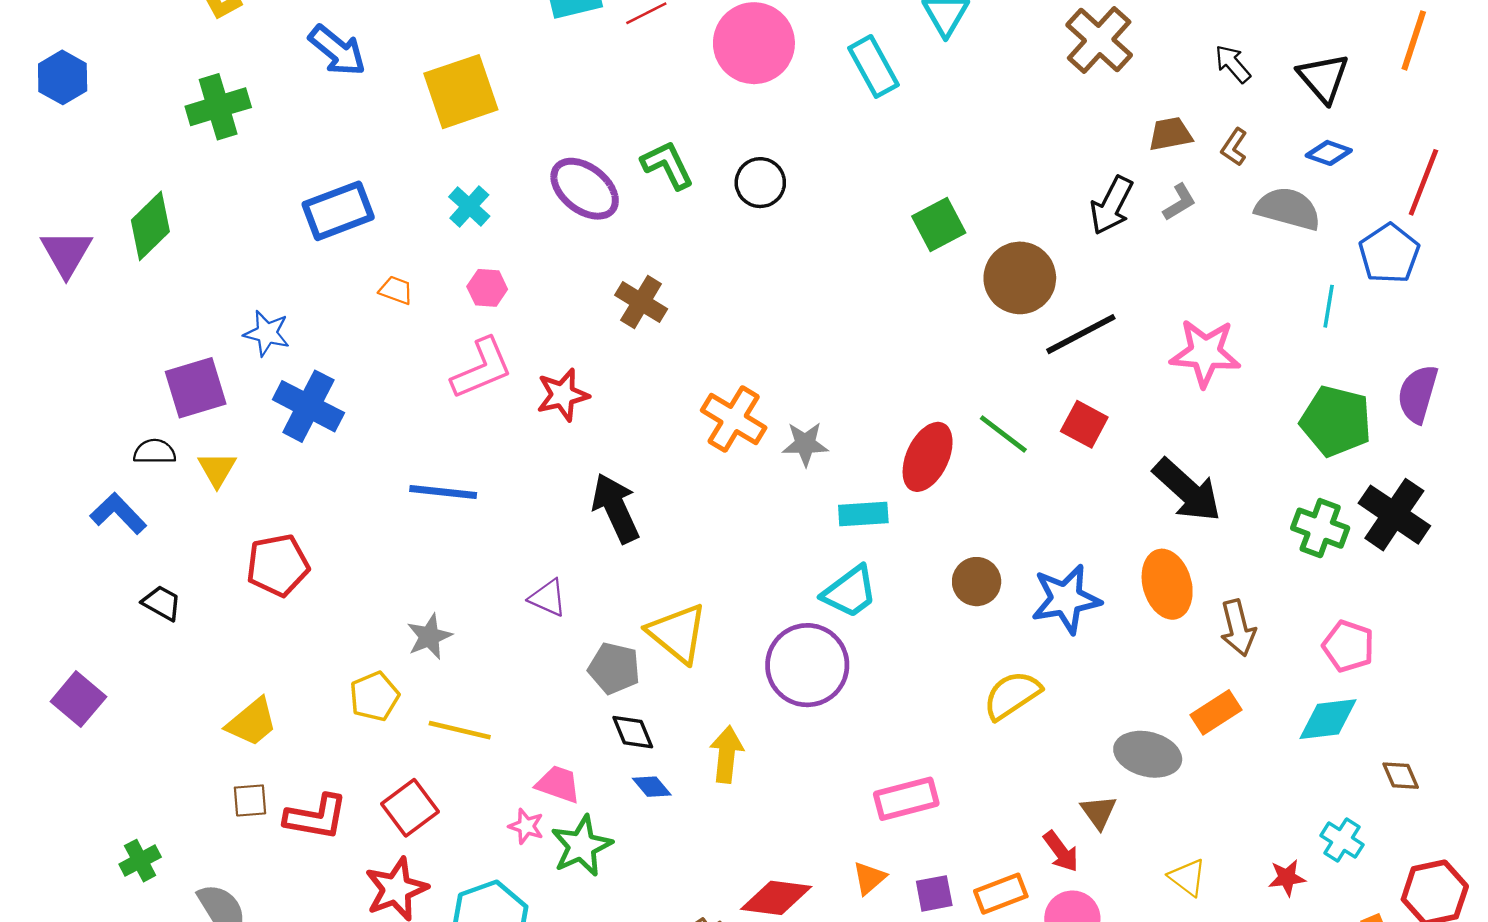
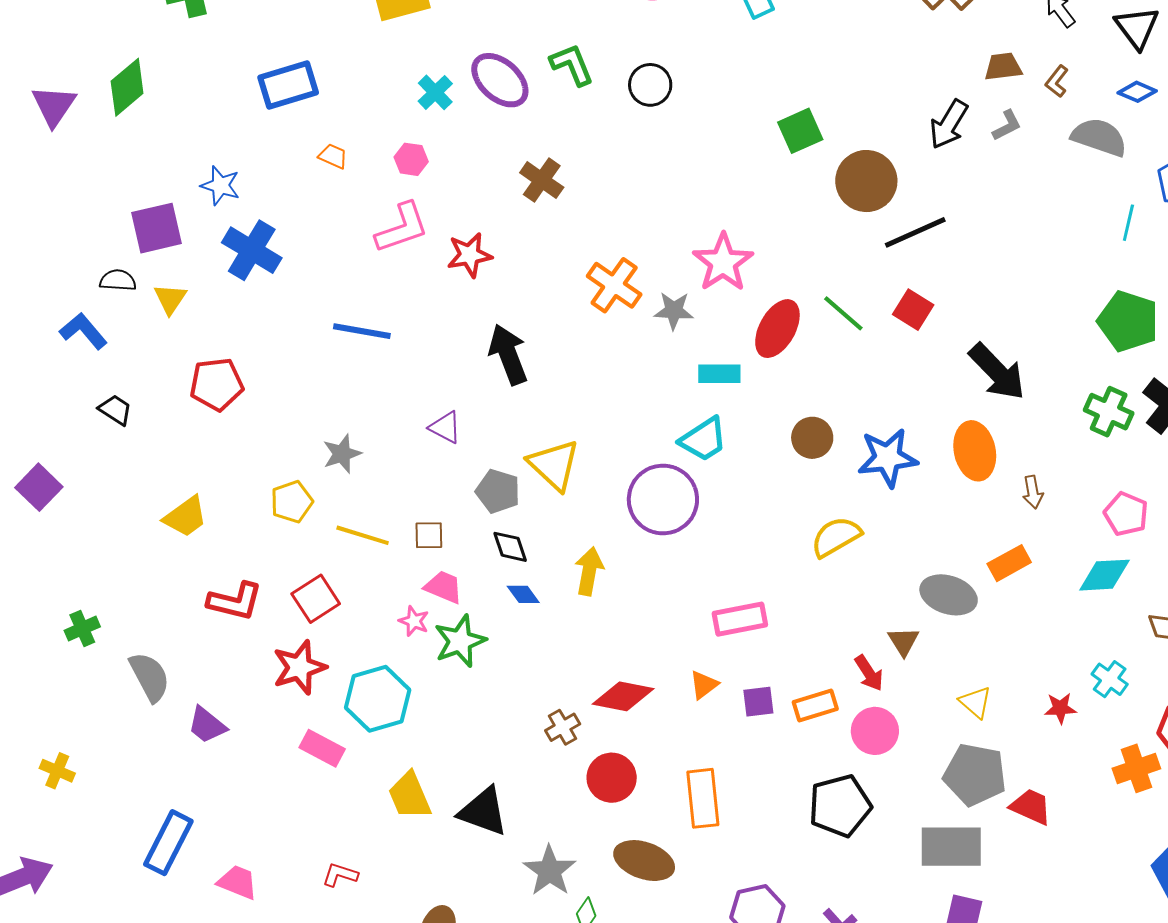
cyan cross: (469, 206) -> (435, 92), moved
pink star: (1205, 353) -> (723, 262), moved, turned 30
brown arrow: (1238, 628) -> (1033, 492), size x0.7
brown square: (250, 800) -> (429, 535), moved

